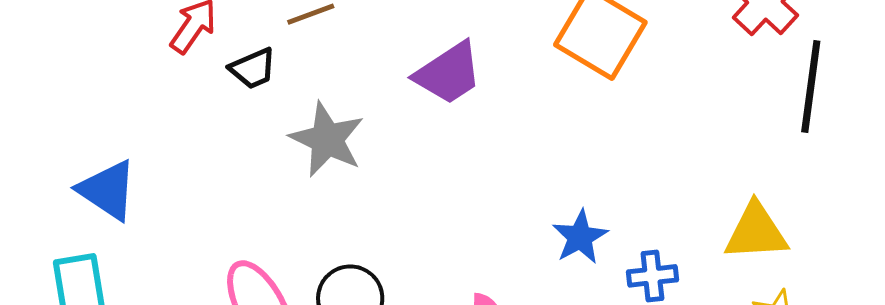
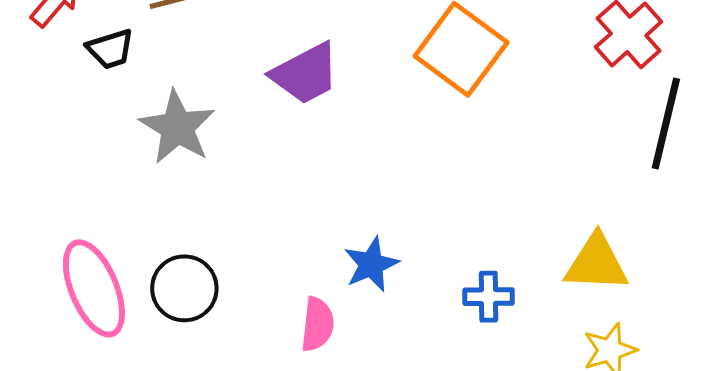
blue star: (580, 237) -> (371, 264), moved

